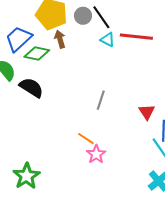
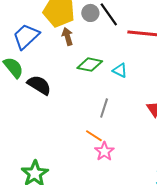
cyan triangle: (108, 40) -> (120, 70), moved
green diamond: (37, 53) -> (90, 65), moved
gray line: (101, 100) -> (104, 108), moved

